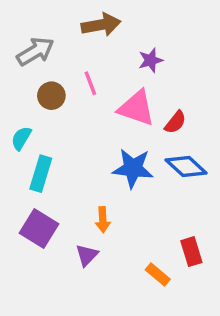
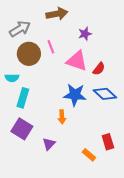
brown circle: (51, 96) -> (29, 54), size x1.5
cyan semicircle: (21, 138) -> (12, 78), turned -120
orange arrow: (103, 220) -> (62, 117), moved

